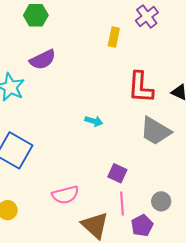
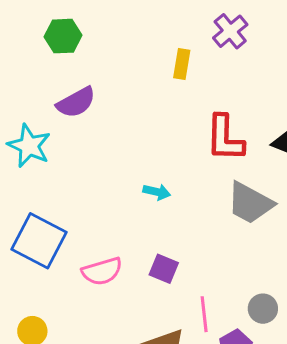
purple square: (117, 173) -> (164, 269), moved
pink semicircle: (65, 195) -> (102, 271), moved

